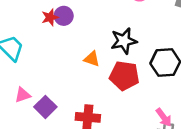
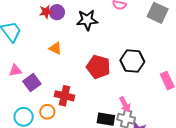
black star: (124, 41) -> (87, 20), moved
orange triangle: (92, 59) -> (55, 48), moved

